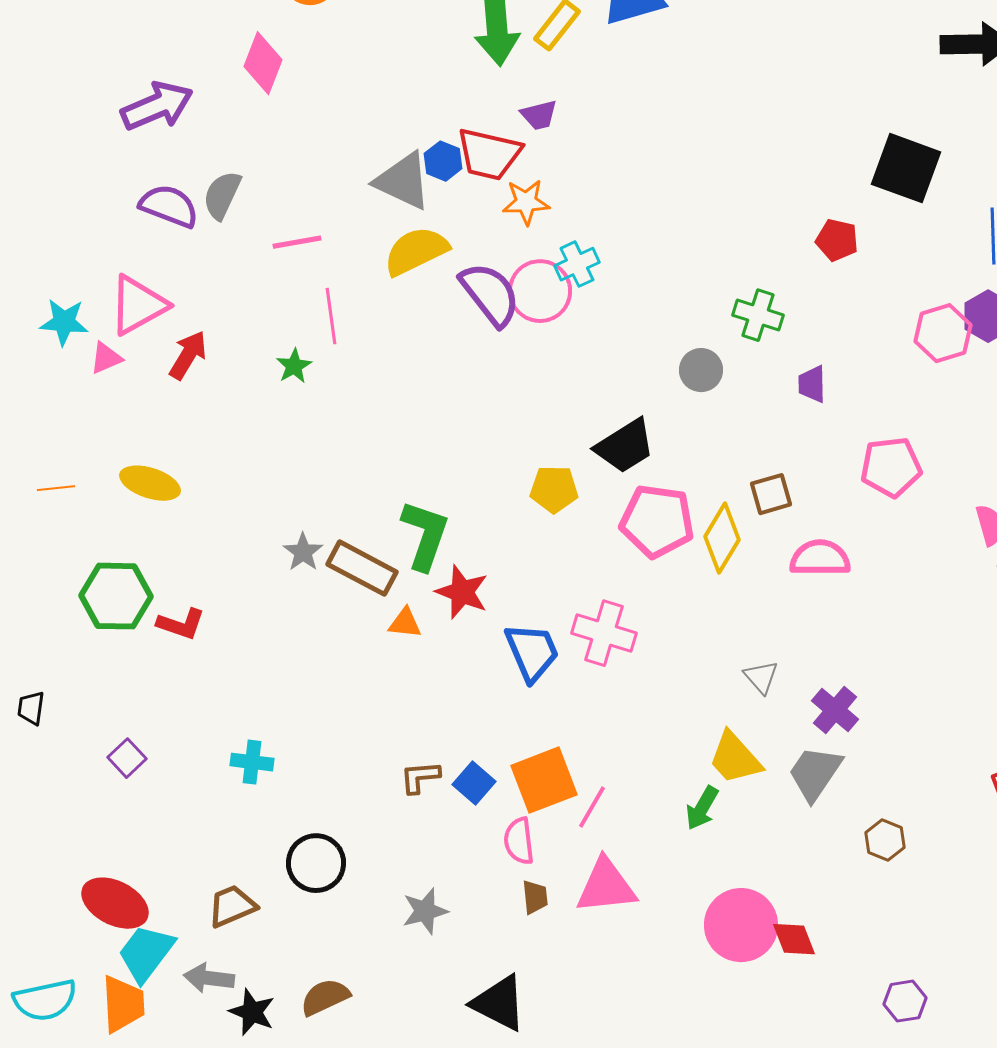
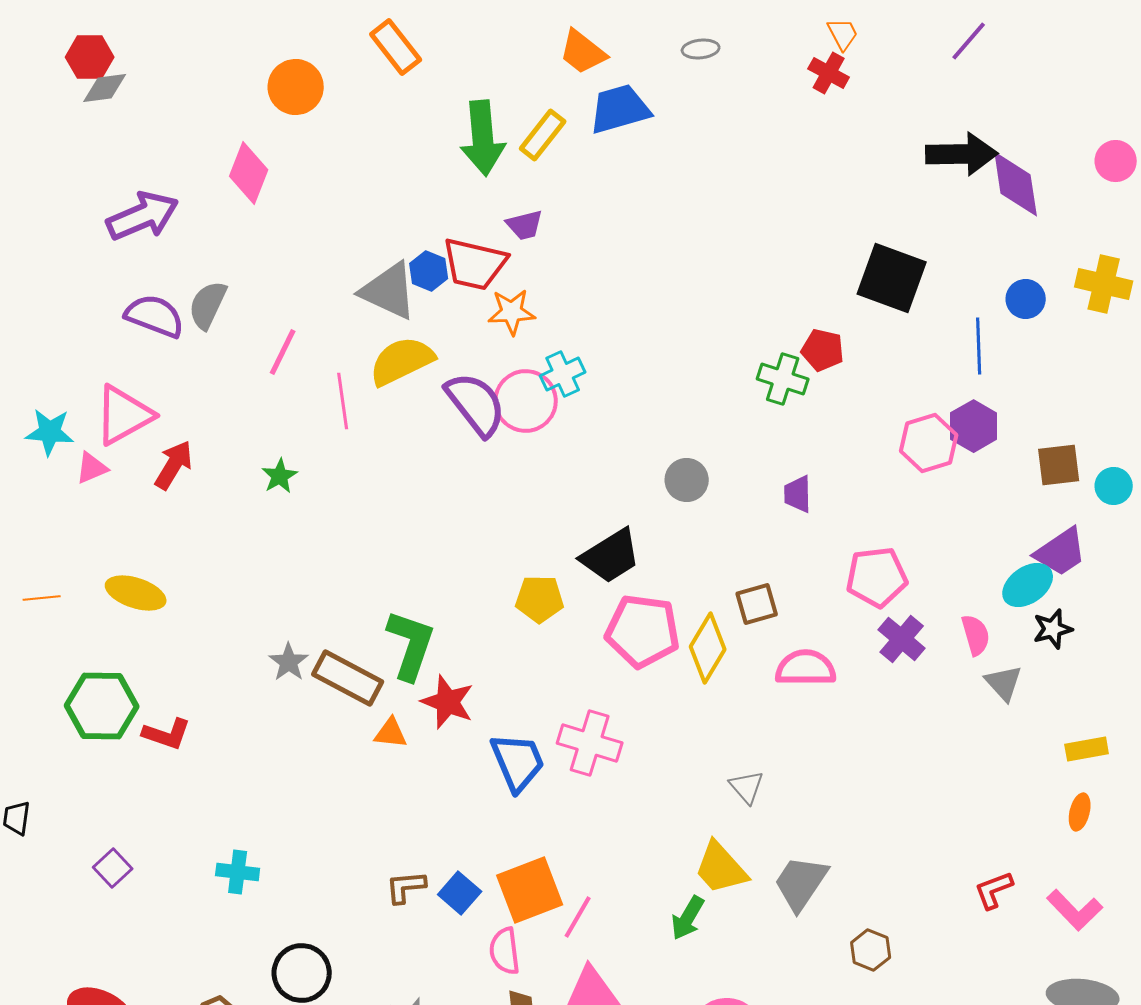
pink line: (297, 242) -> (283, 352), turned -54
green cross: (758, 315) -> (783, 379), moved
pink line: (331, 316) -> (343, 401), moved
purple cross: (835, 710) -> (902, 639), moved

